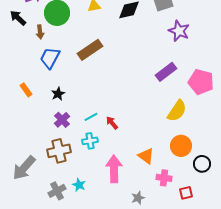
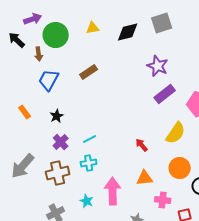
purple star: (179, 31) -> (158, 66), moved
brown rectangle: (90, 50) -> (89, 72), size x0.7
red arrow: (112, 123) -> (142, 145), moved
orange triangle: (146, 156) -> (145, 178), turned -42
gray arrow: (24, 168) -> (23, 166), moved
cyan star: (79, 185) -> (87, 201), moved

